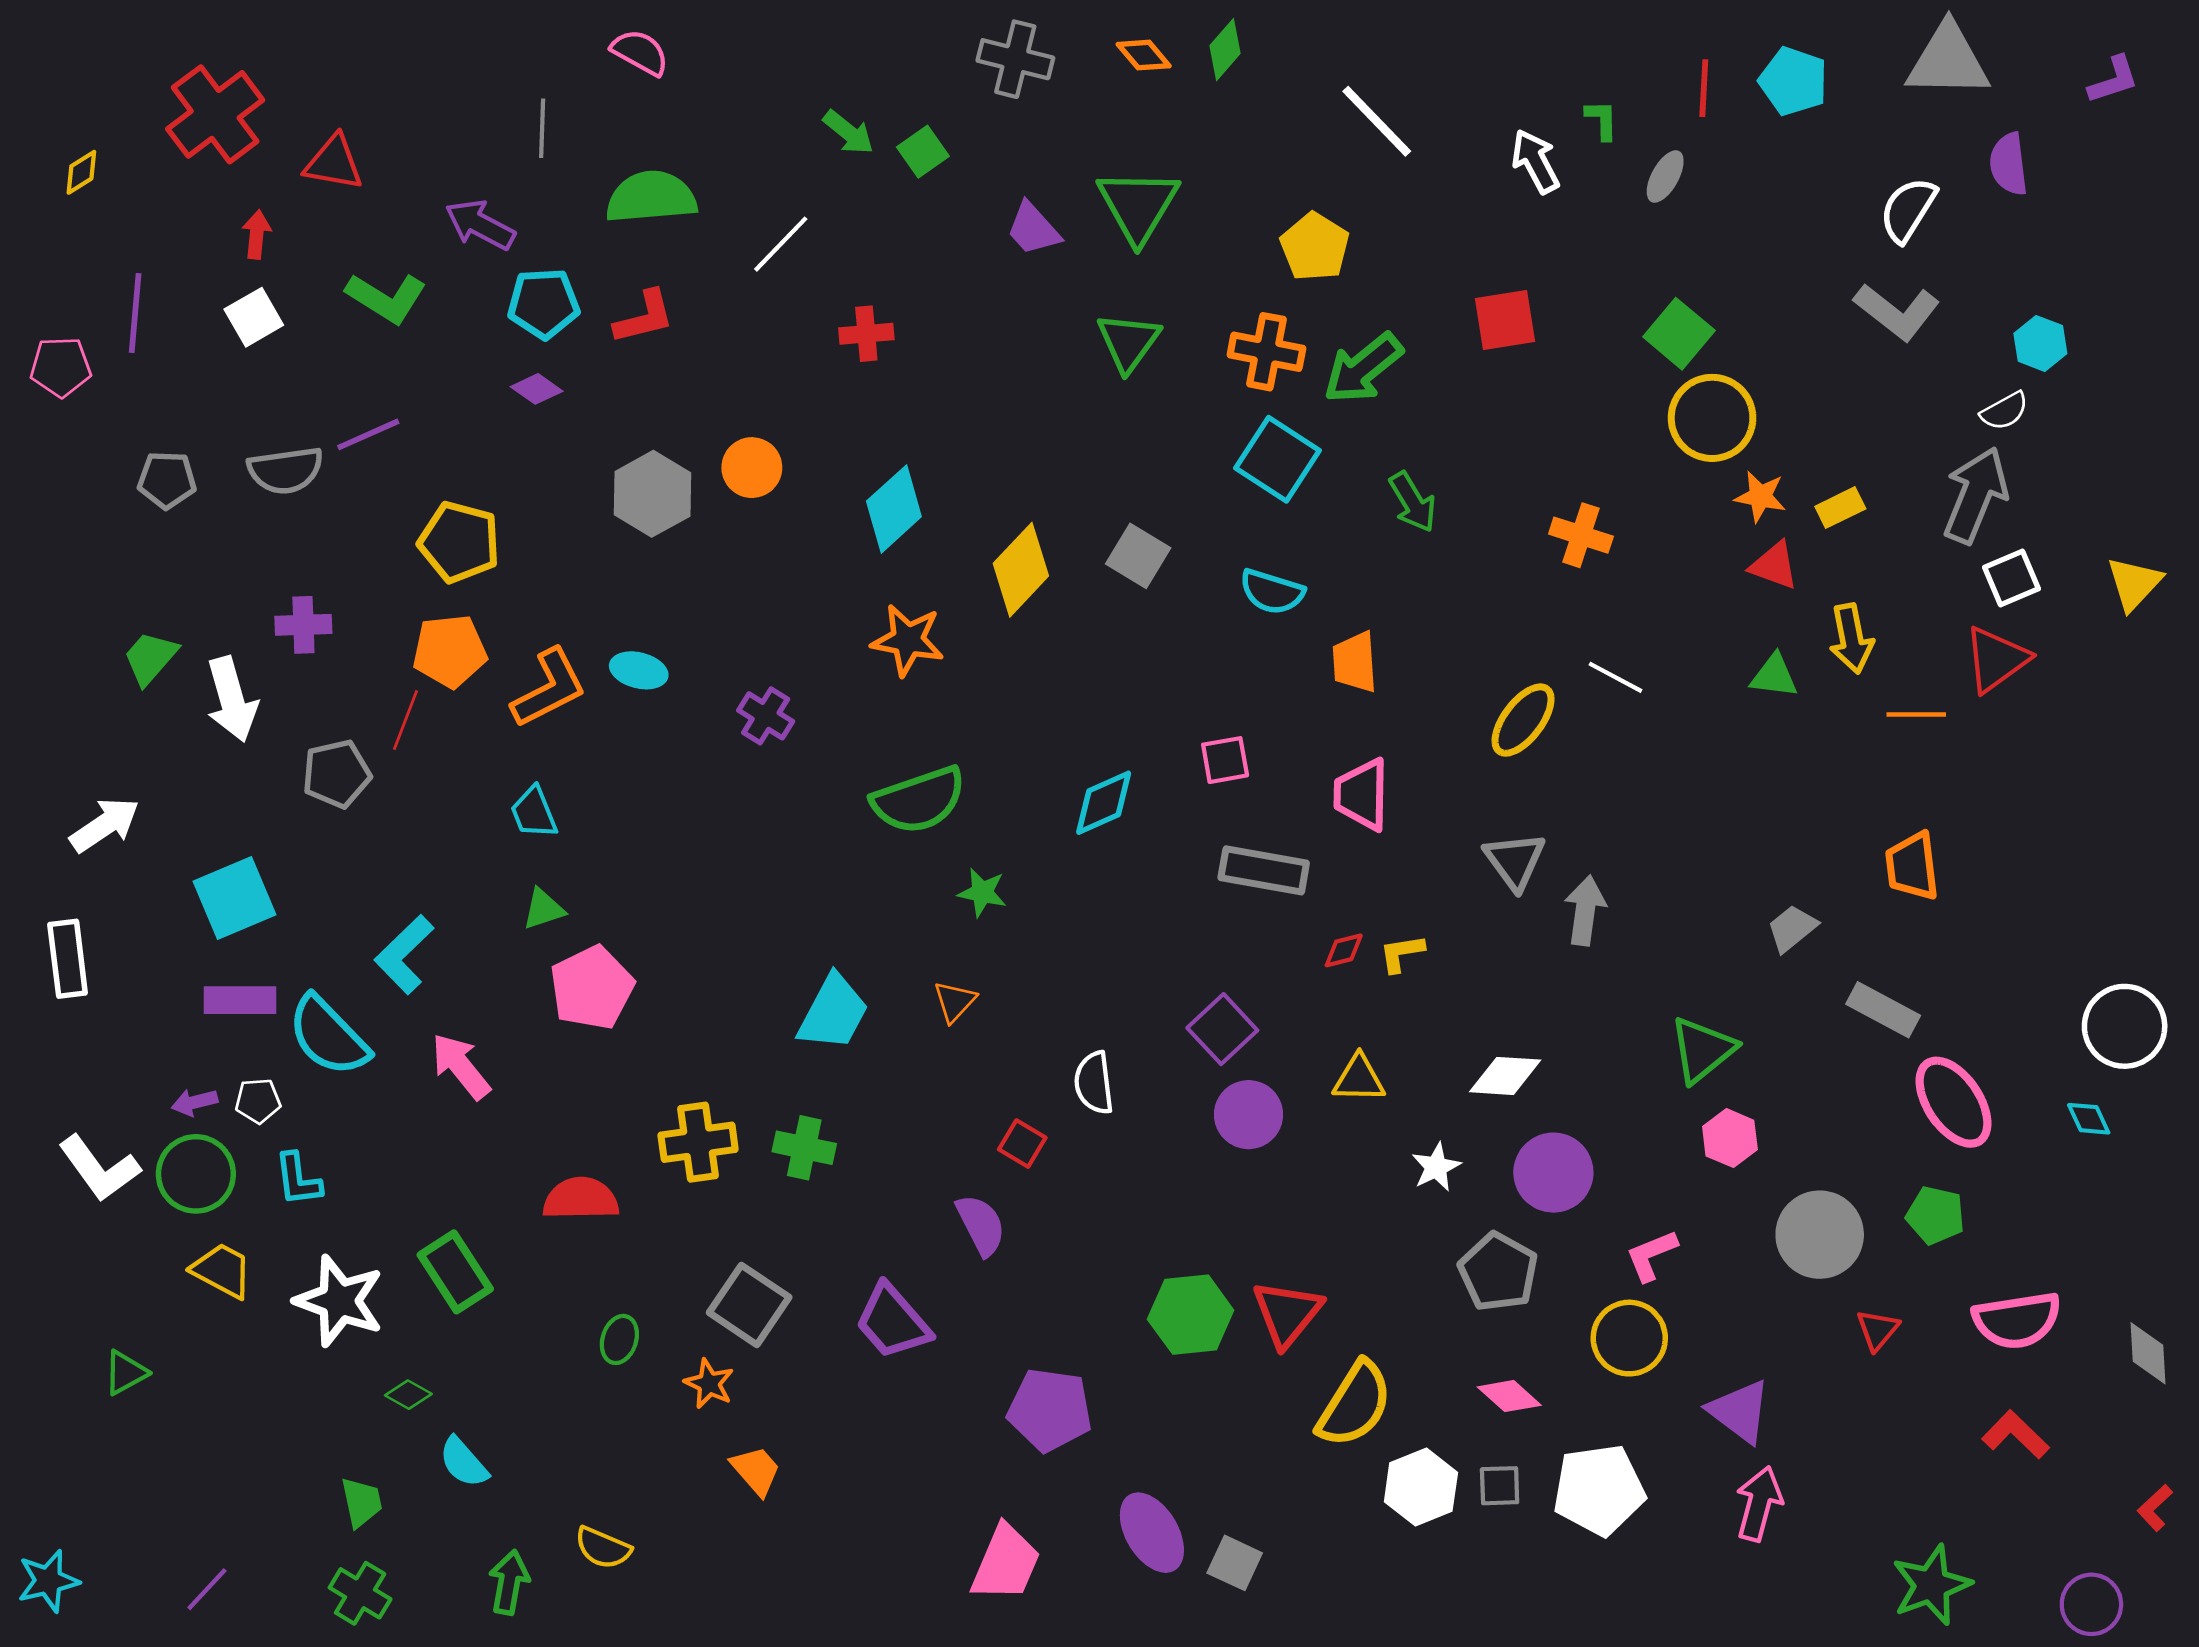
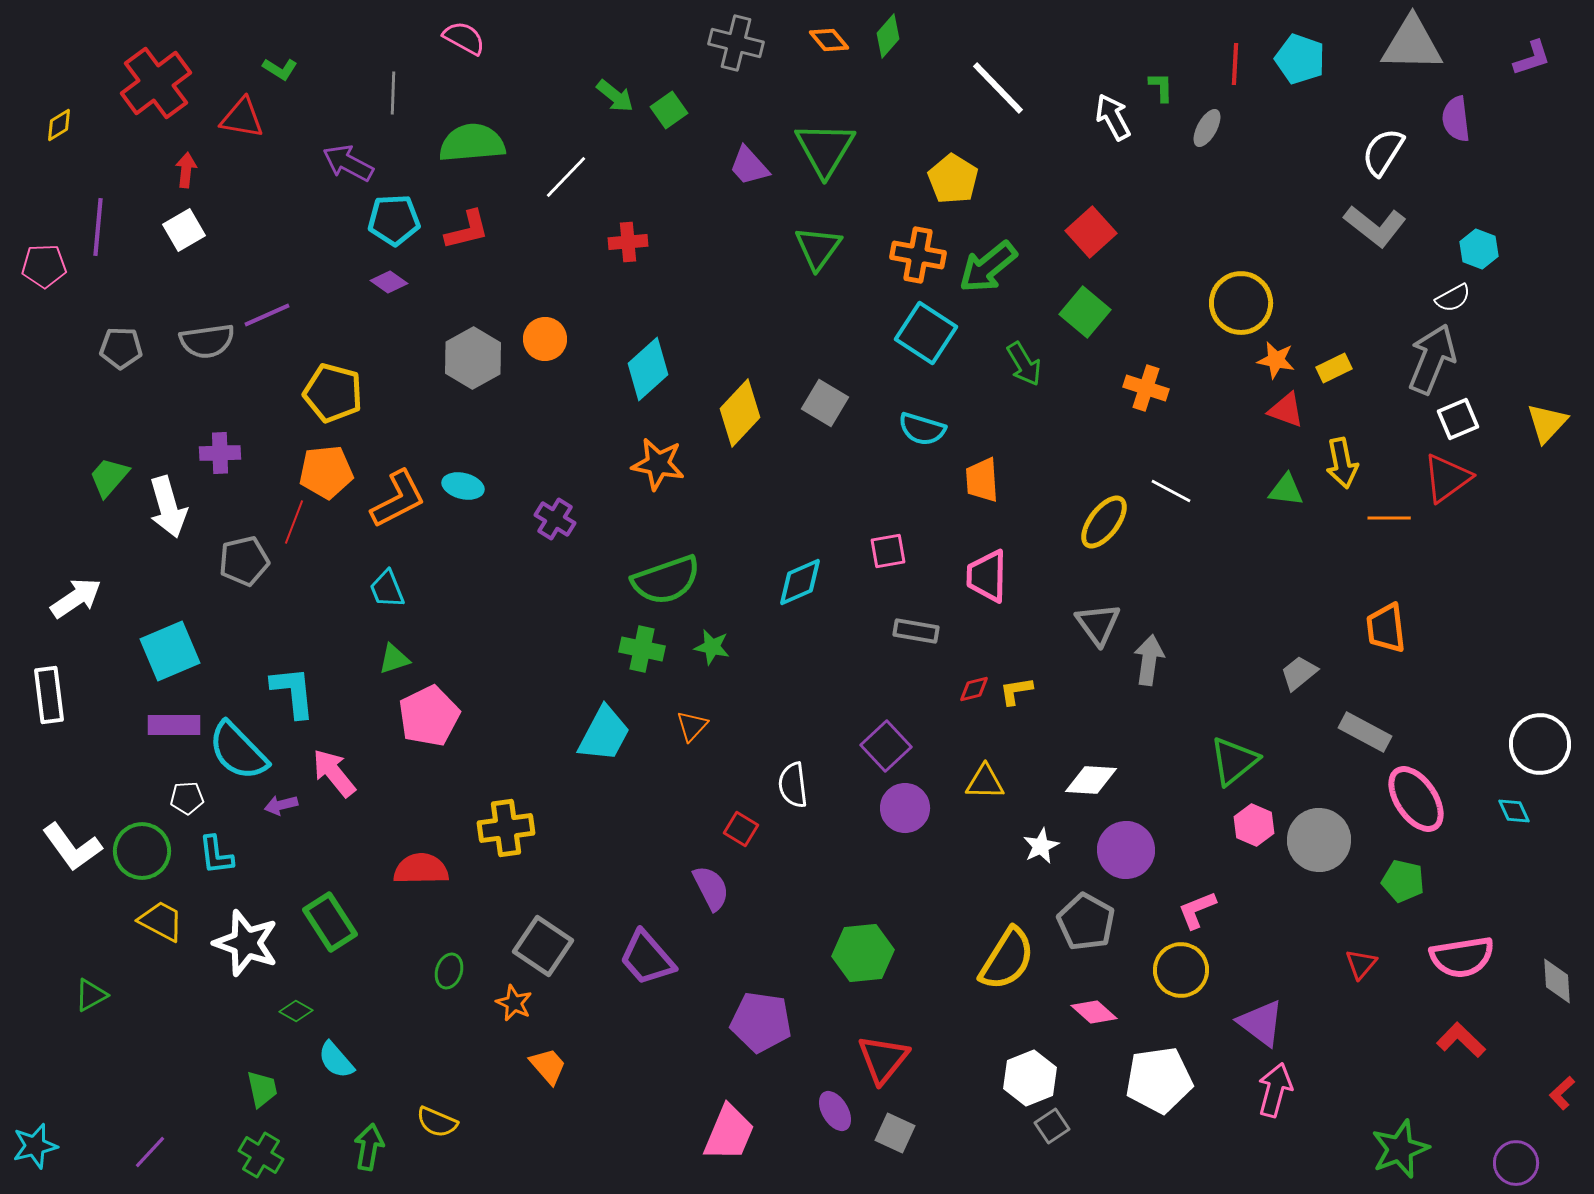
green L-shape: (386, 298) -> (280, 69), moved, size x0.6
red square: (1505, 320) -> (1091, 232), turned -33
green square: (1679, 334) -> (1085, 312), moved
gray rectangle: (1264, 870) -> (916, 631), size x0.7
cyan L-shape: (404, 955) -> (293, 692), turned 128
purple arrow: (194, 1102) -> (281, 805), moved
green cross: (804, 1148) -> (642, 649), moved
gray circle: (1820, 1235) -> (1319, 840), moved
red triangle: (1287, 1313) -> (883, 1059), moved
yellow semicircle: (1355, 1404) -> (1007, 959), moved
gray square: (1500, 1486) -> (1052, 1126), moved, turned -32
purple ellipse: (1152, 1533) -> (835, 1111), size x0.7

